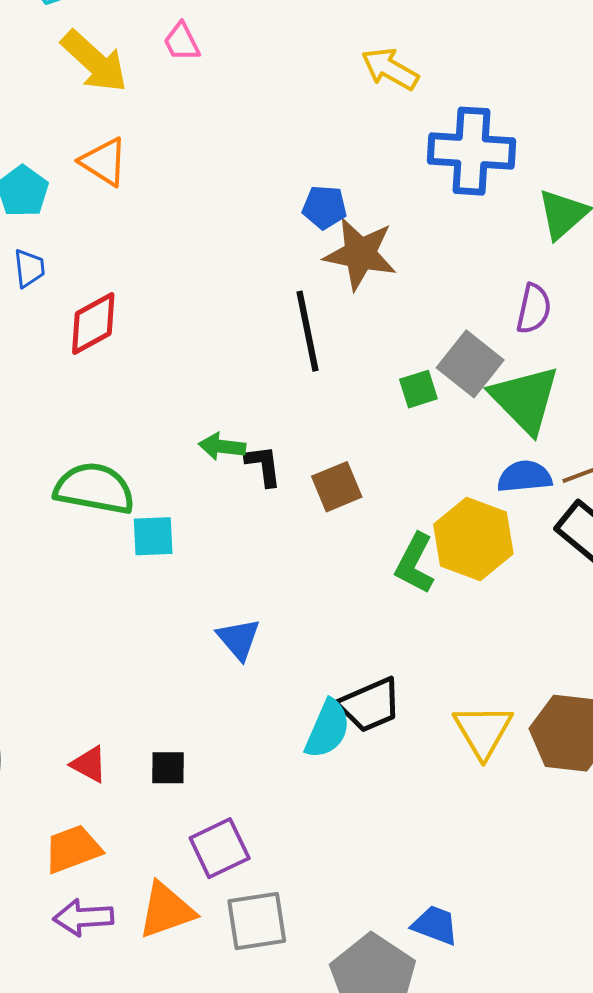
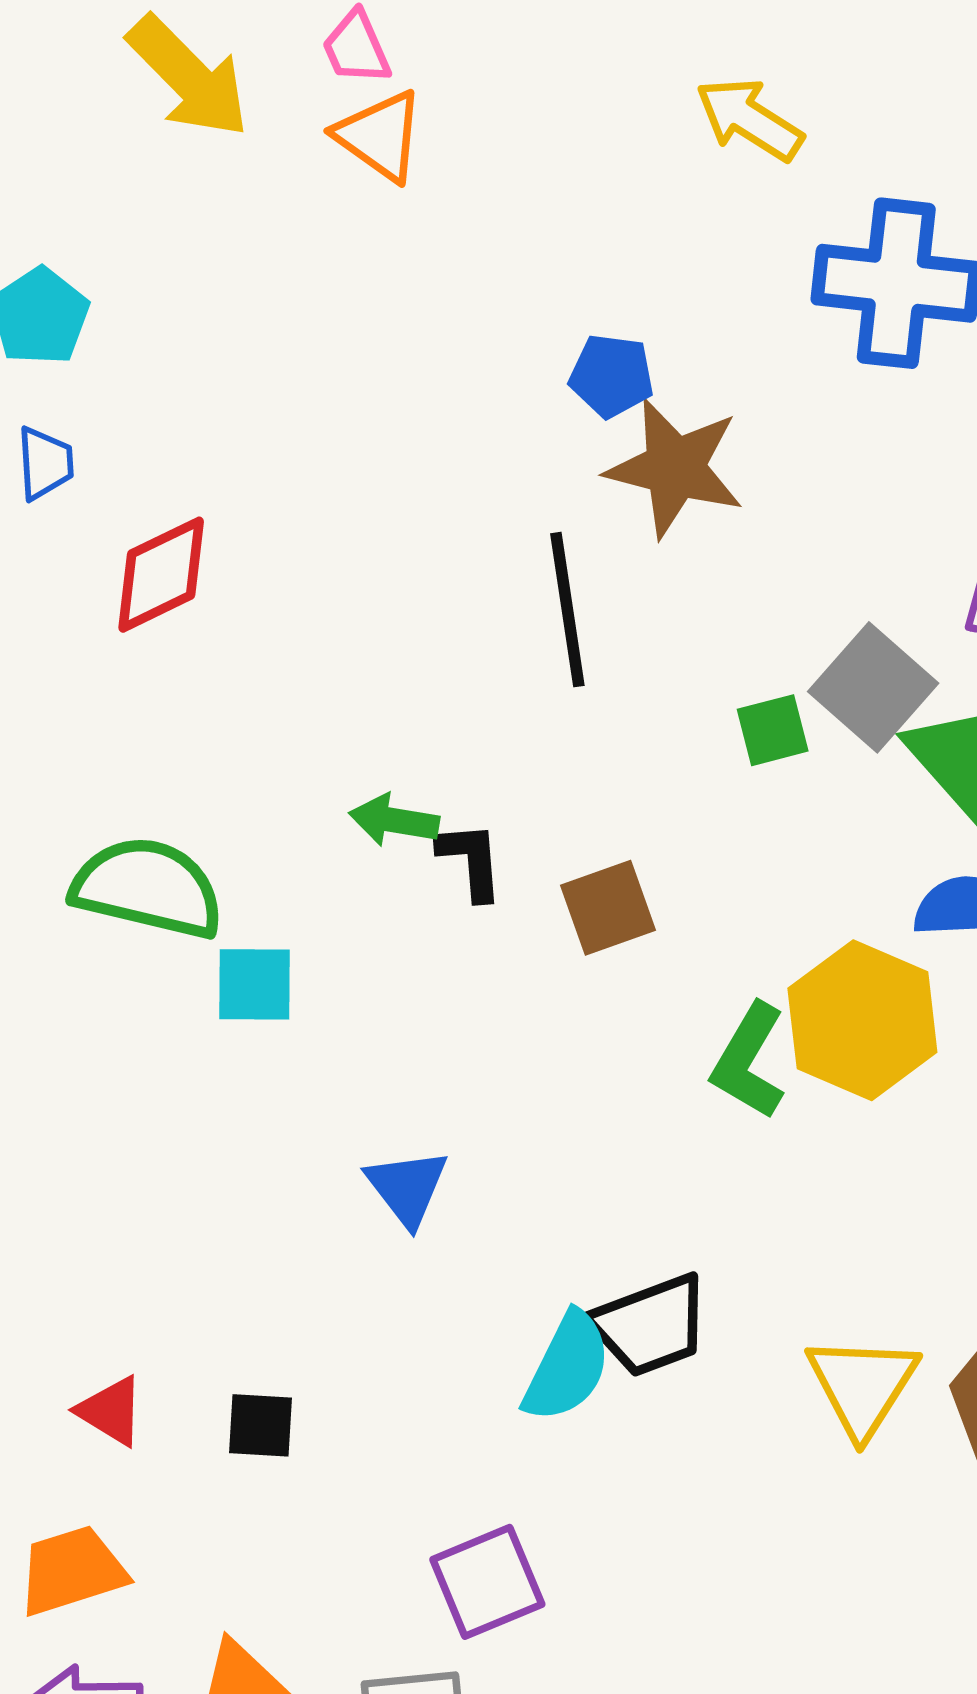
orange triangle: (104, 162) -> (380, 136), moved
purple square: (220, 848) -> (487, 1582), moved

